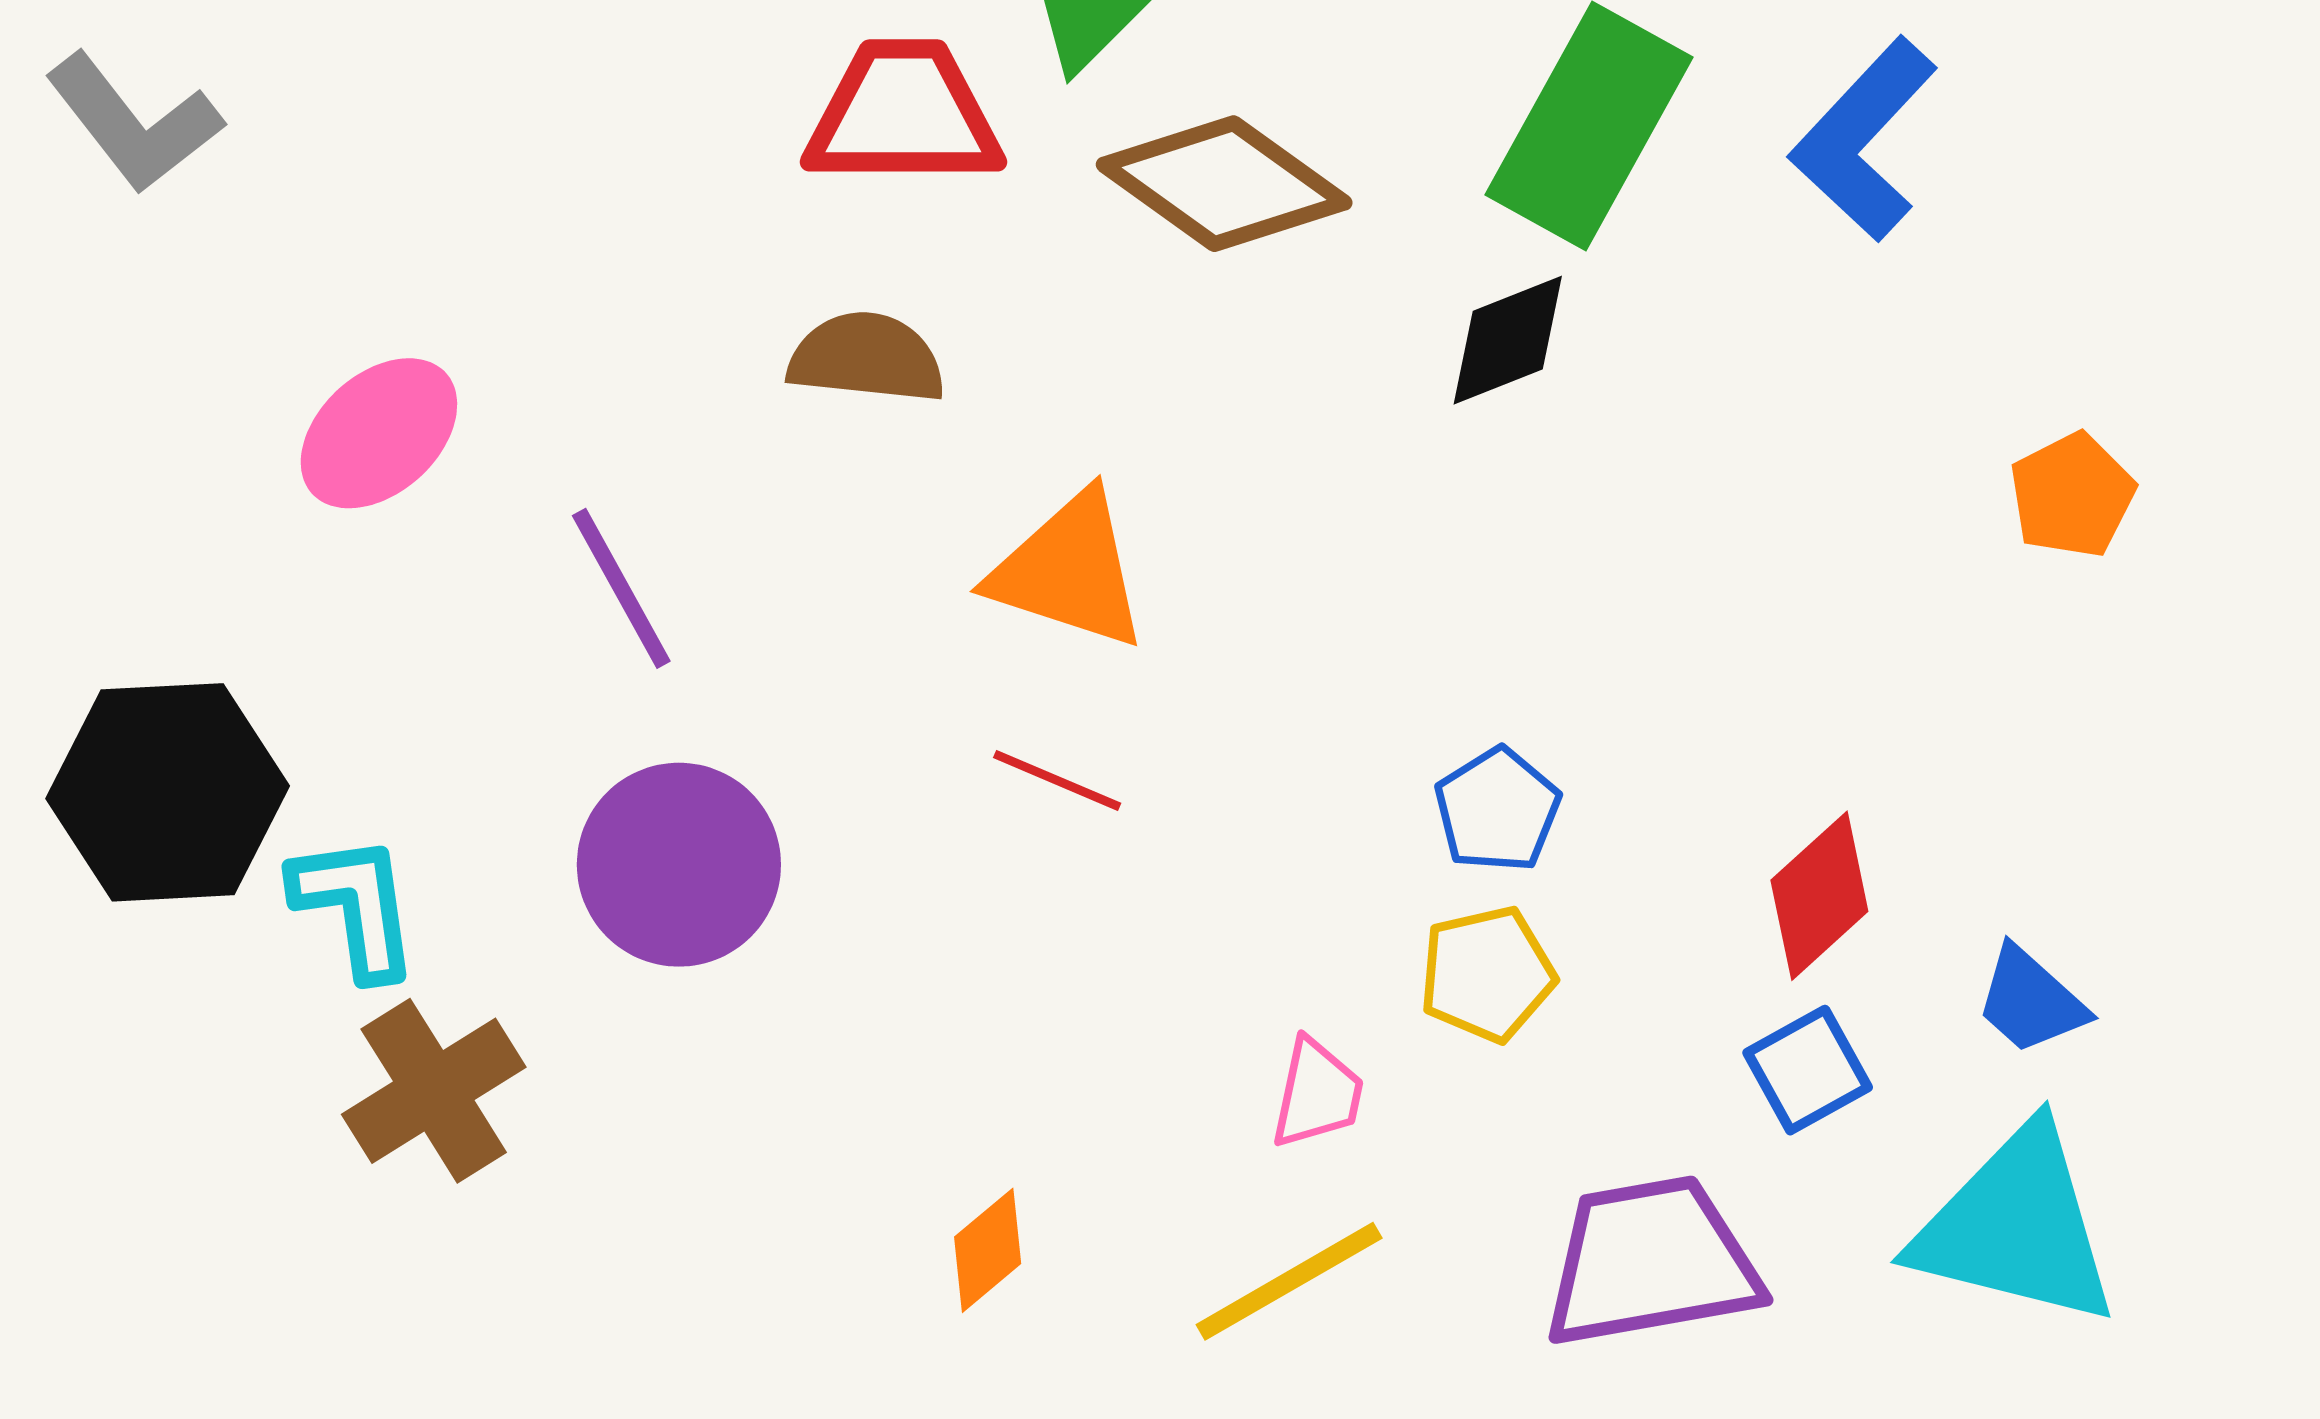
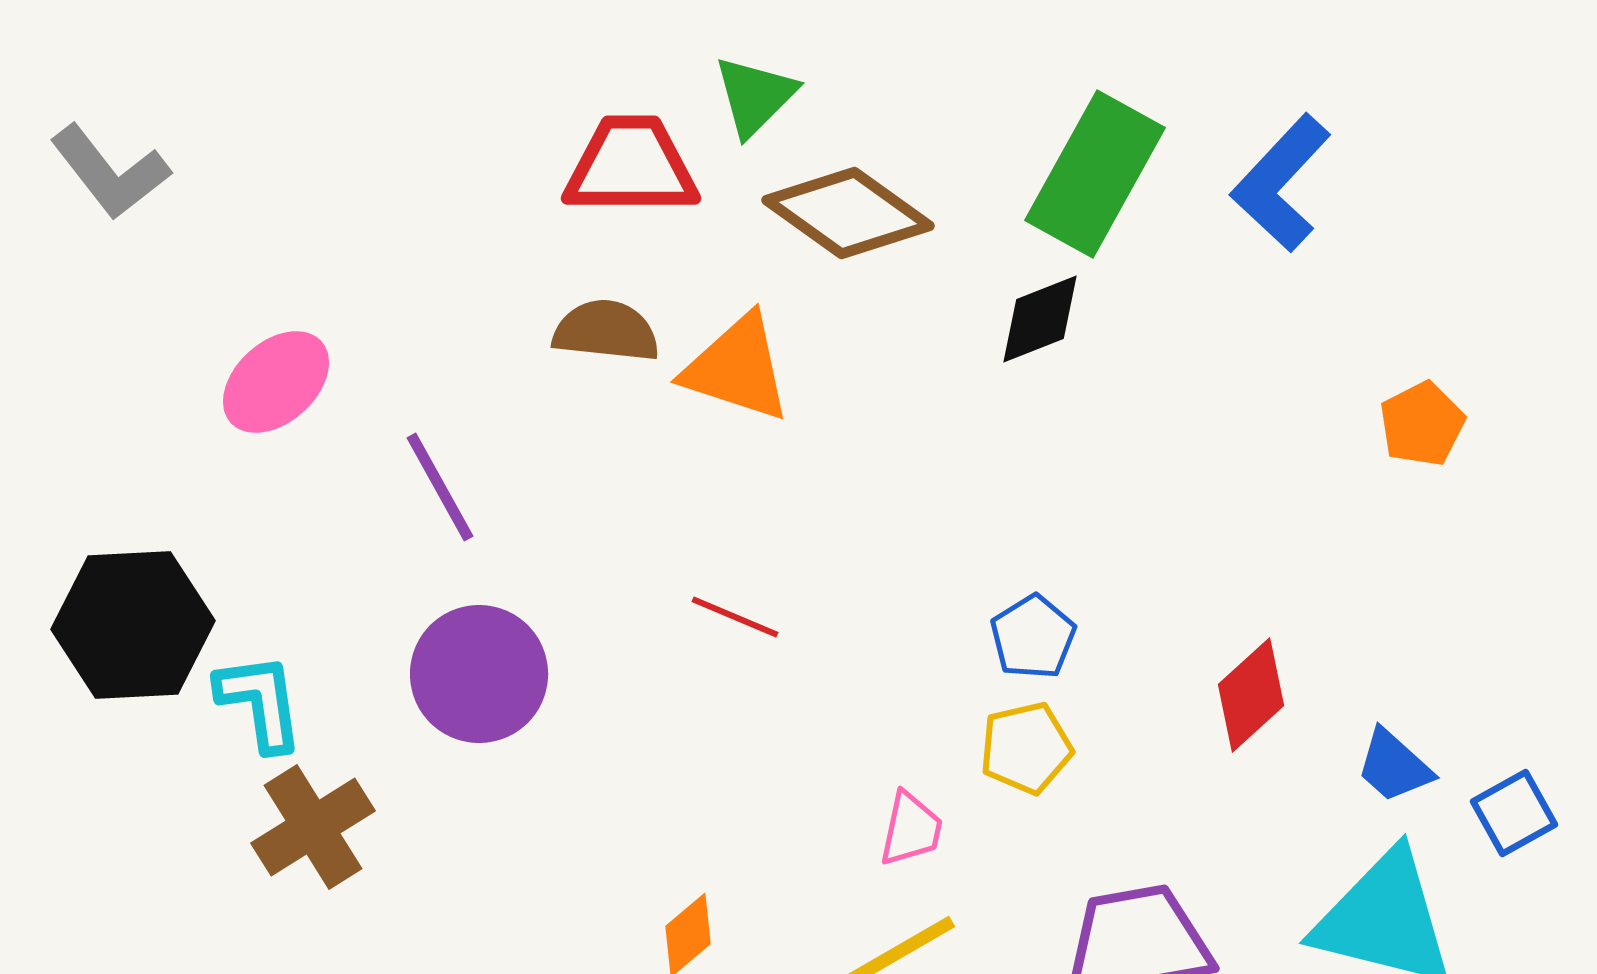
orange triangle: (1069, 571) -> (737, 368), moved
blue square: (1808, 1070) -> (1514, 813), moved

